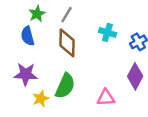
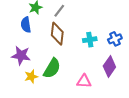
cyan cross: (107, 32) -> (90, 40), moved, turned -32

